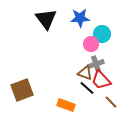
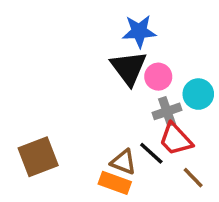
black triangle: (46, 19) -> (129, 68), moved
cyan circle: (102, 34) -> (198, 94), moved
brown triangle: (85, 73) -> (123, 162), moved

